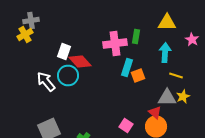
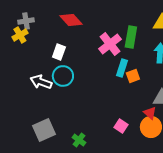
green rectangle: (136, 36) -> (131, 37), size x1.5
pink cross: (115, 44) -> (110, 44), turned -30
red diamond: (80, 62) -> (71, 20), moved
white arrow: (46, 82) -> (41, 82), turned -30

